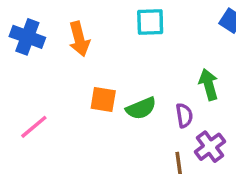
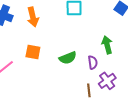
orange square: (103, 99) -> (33, 52), moved

